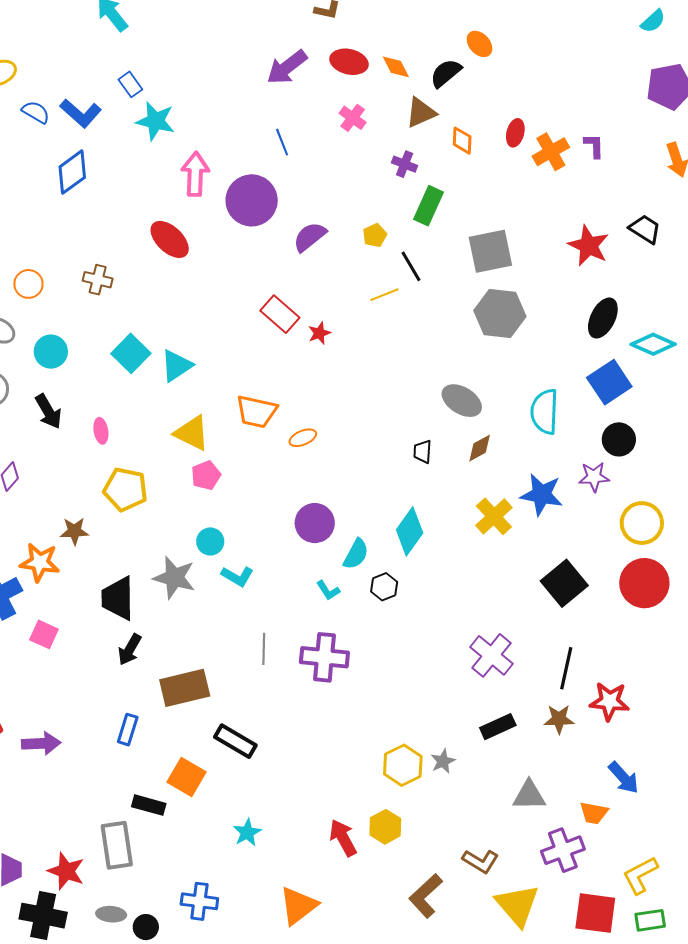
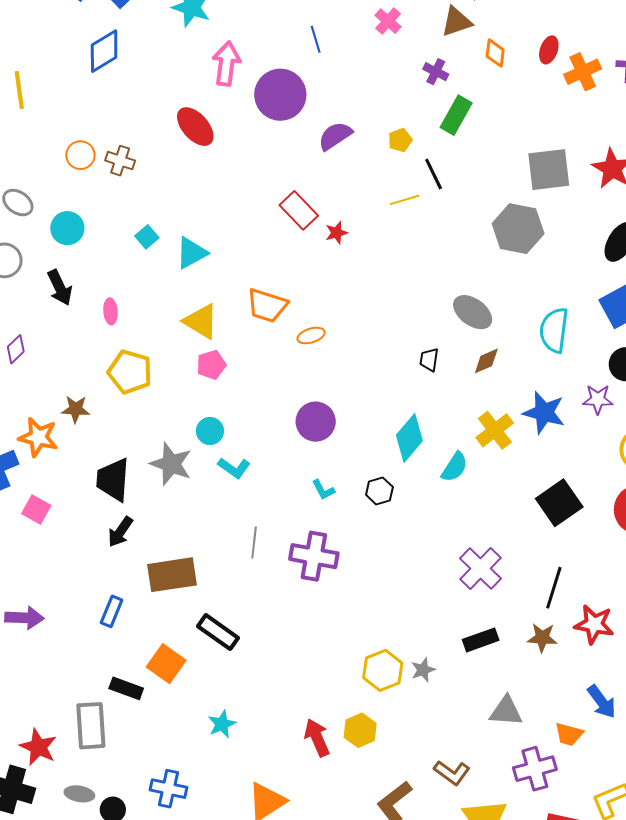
gray square: (490, 251) -> (549, 170), moved
orange circle: (28, 284) -> (80, 155), moved
cyan square: (131, 353) -> (147, 237), size x0.6
cyan semicircle: (356, 554) -> (454, 467), moved

